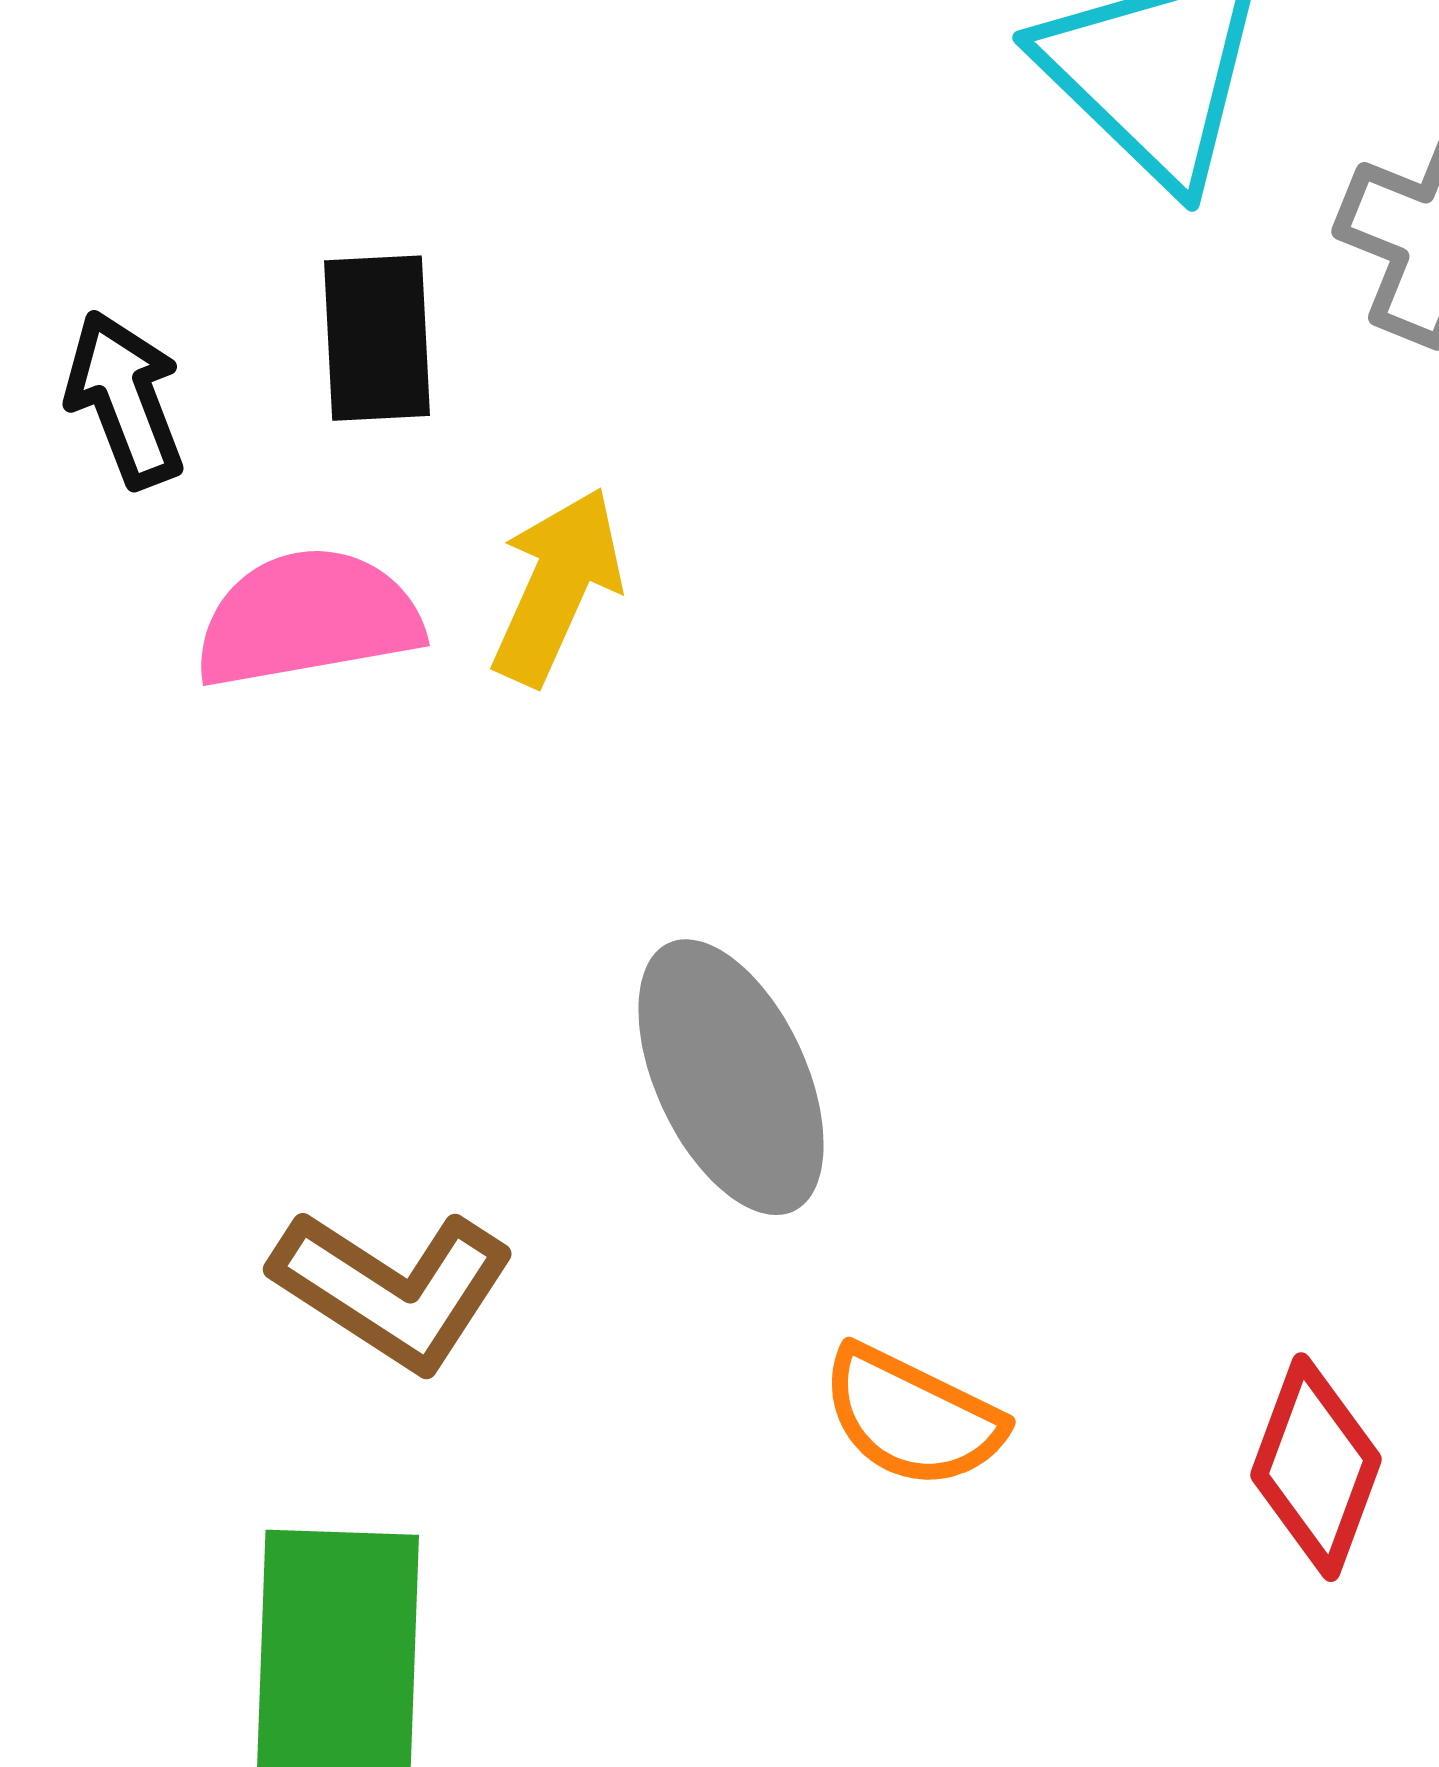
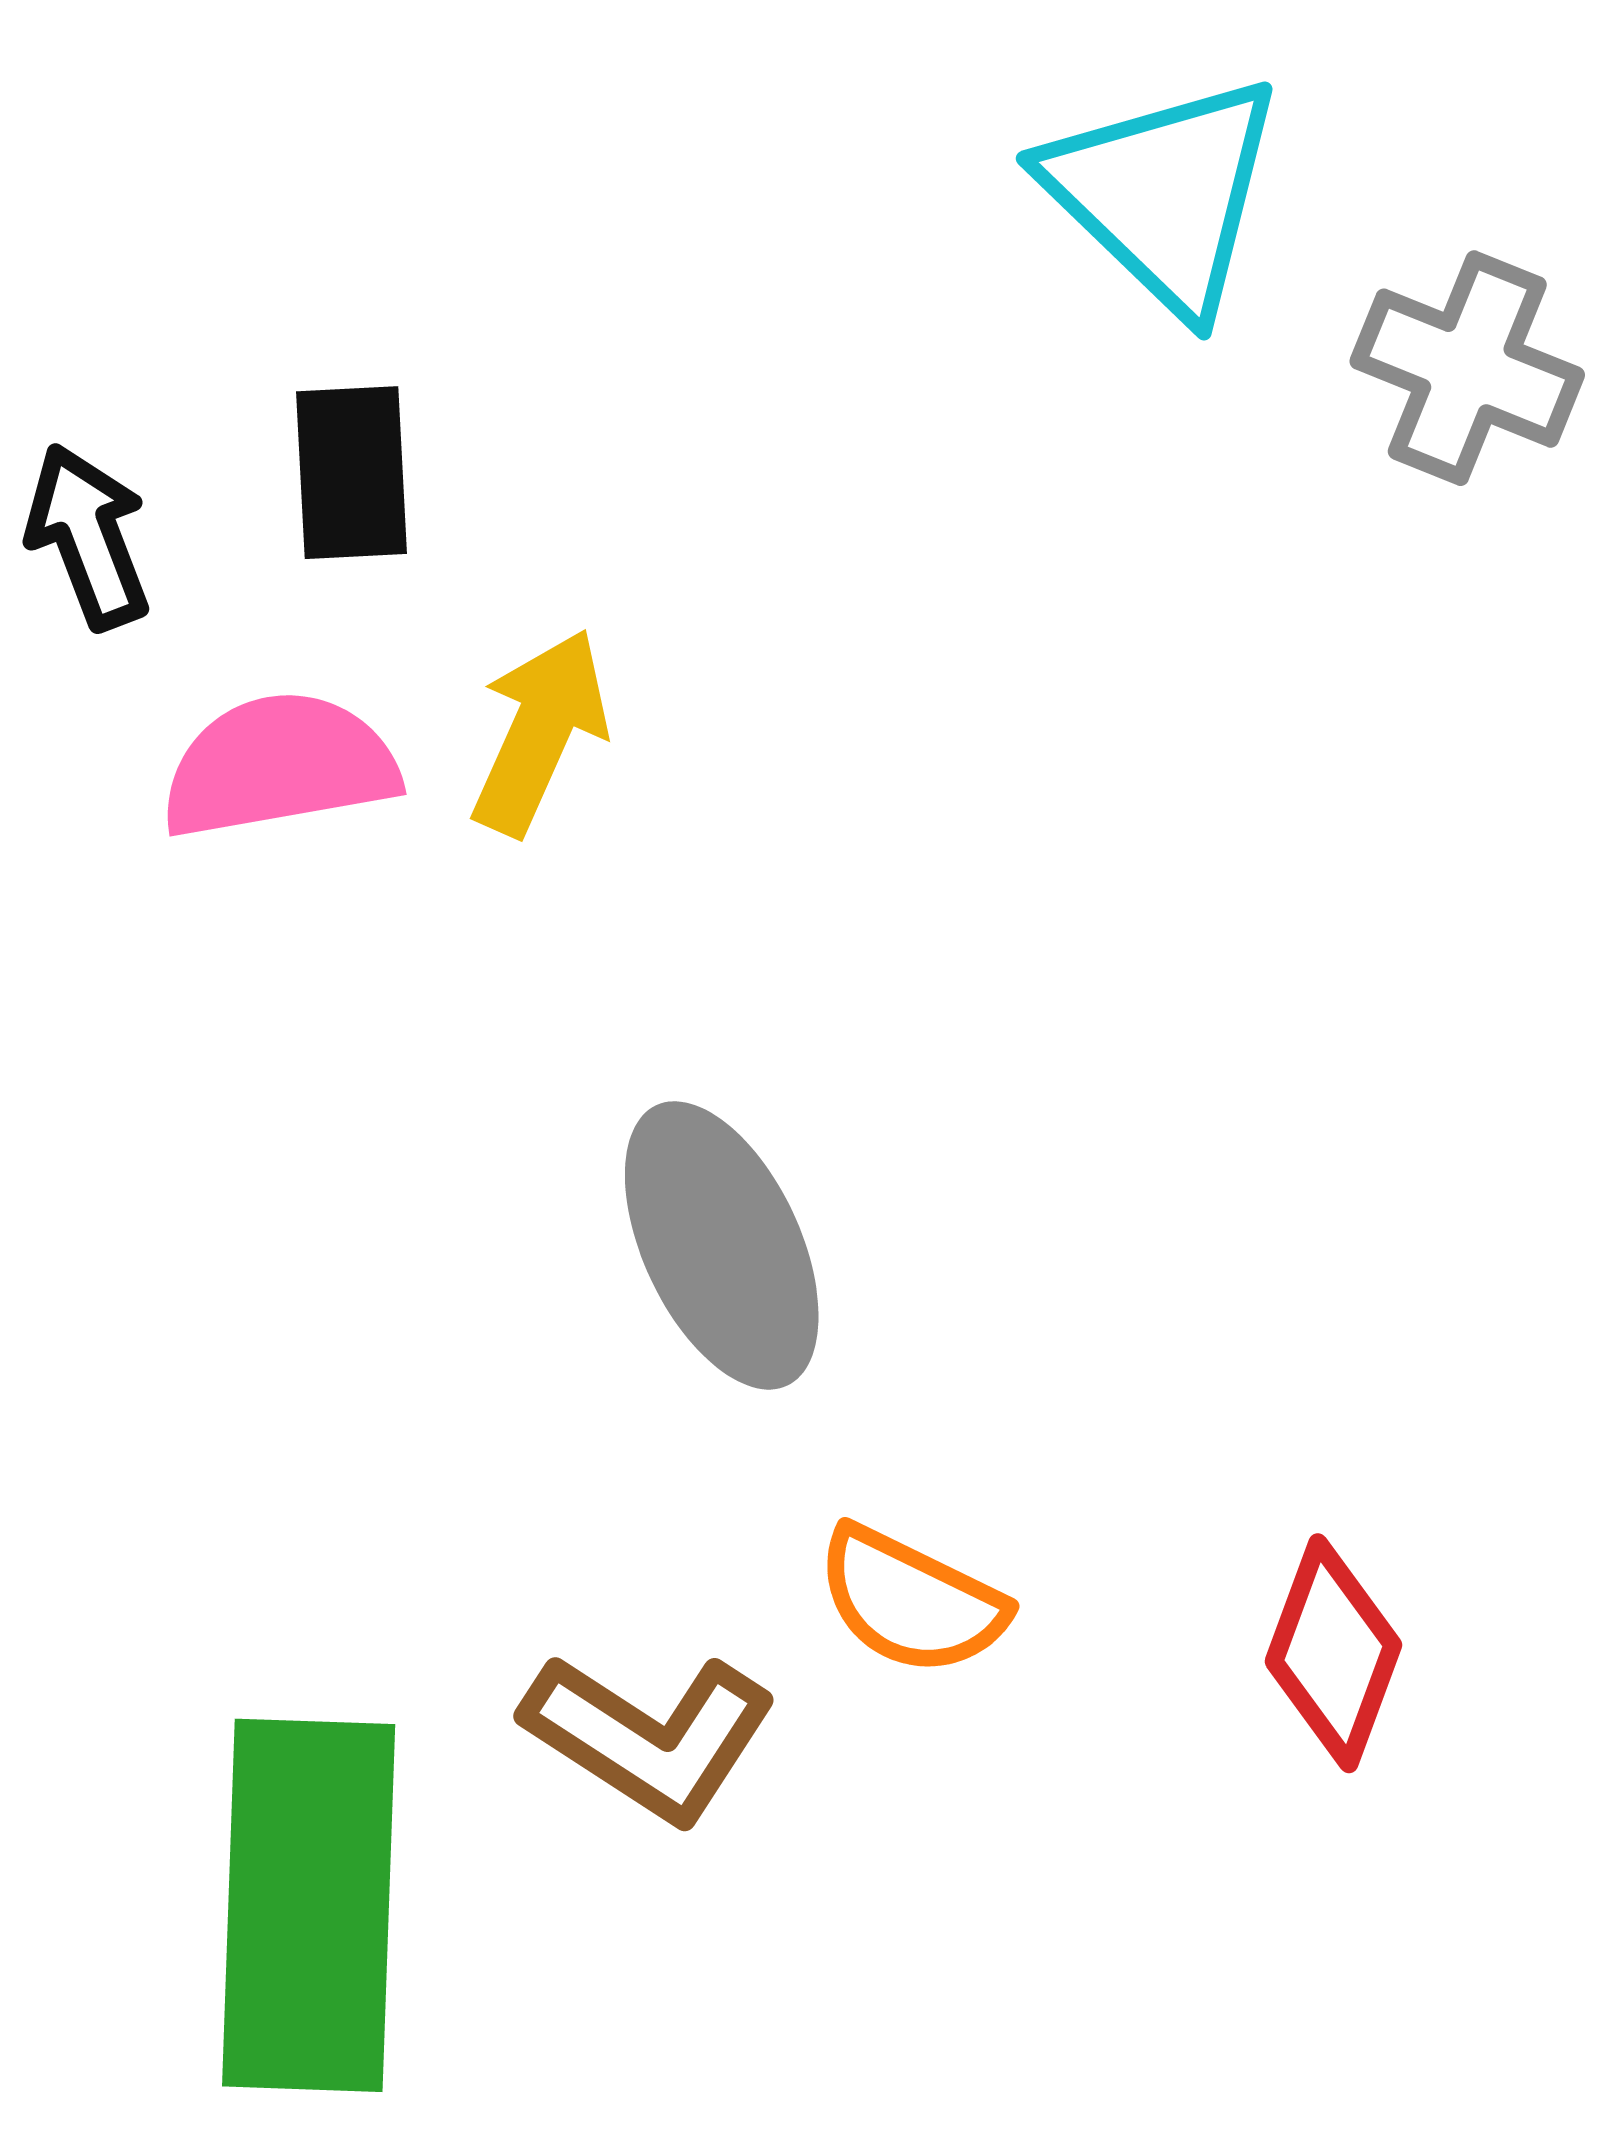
brown L-shape: (393, 1289) -> (650, 1737), moved

